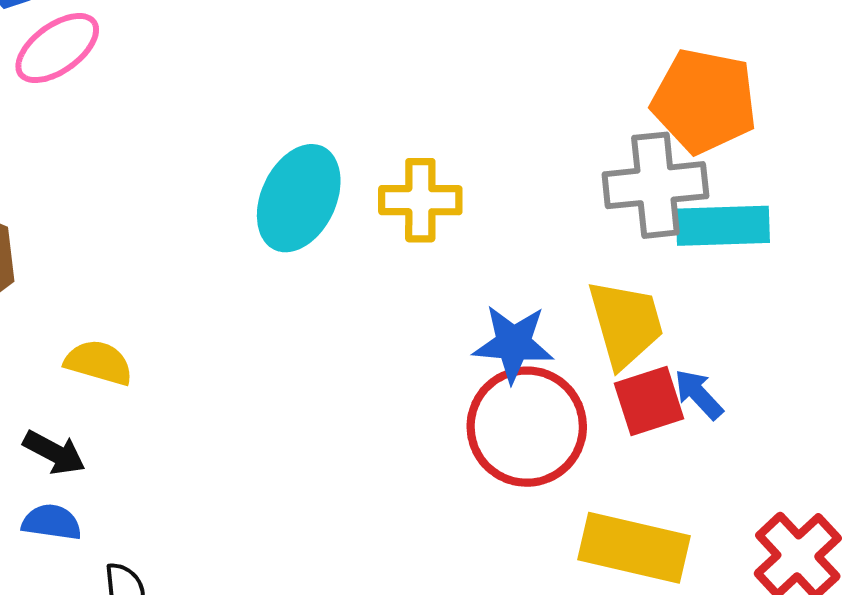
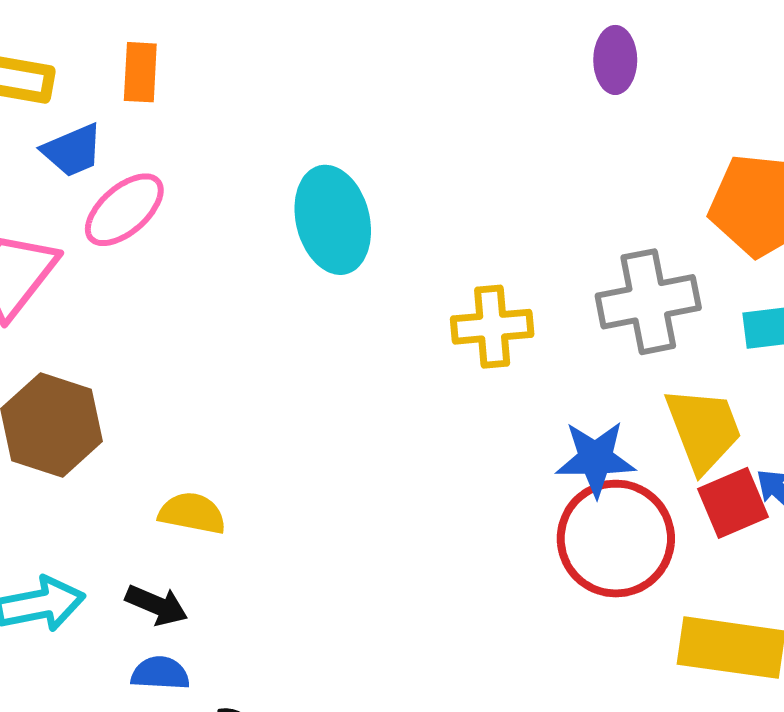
gray cross: (655, 185) -> (648, 302), moved
cyan ellipse: (299, 198) -> (333, 220), moved, turned -34

